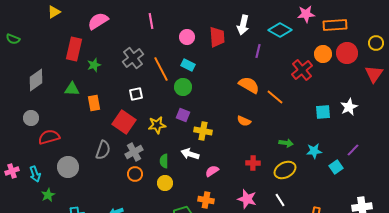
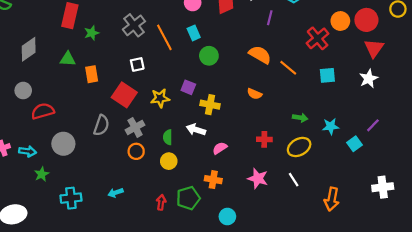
cyan rectangle: (188, 65) -> (194, 33), turned 40
red triangle: (374, 74) -> (374, 48), moved
green circle: (183, 87) -> (209, 56), moved
cyan square: (323, 112) -> (327, 75), moved
cyan arrow: (35, 174) -> (28, 151), turned -63

